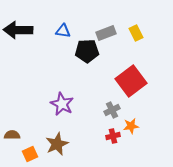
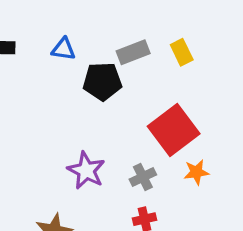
purple star: (62, 104) -> (86, 171), moved
orange star: (131, 126) -> (196, 172), moved

